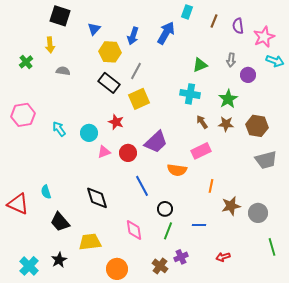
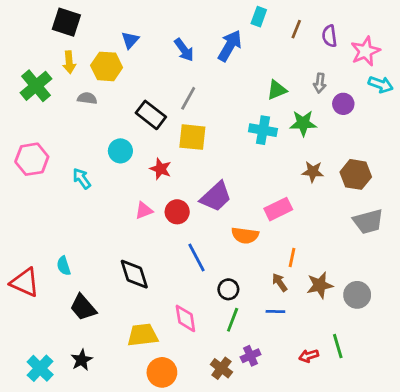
black square: (60, 16) -> (66, 22), moved
blue arrow: (133, 36) -> (184, 50), turned -54
yellow hexagon: (110, 52) -> (107, 66), moved
green cross: (26, 62) -> (36, 86), size x1.6
yellow square: (139, 99) -> (192, 137), turned 30
green star: (228, 99) -> (303, 123), moved, turned 30
brown arrow: (202, 122) -> (280, 282), moved
cyan circle: (89, 133) -> (120, 151), moved
yellow trapezoid: (90, 242) -> (143, 335), moved
green line: (272, 247) -> (338, 346), moved

